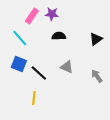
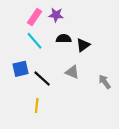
cyan line: (20, 38) -> (35, 41), moved
black triangle: (96, 39) -> (83, 45), moved
blue square: (19, 64) -> (20, 69), turned -35

